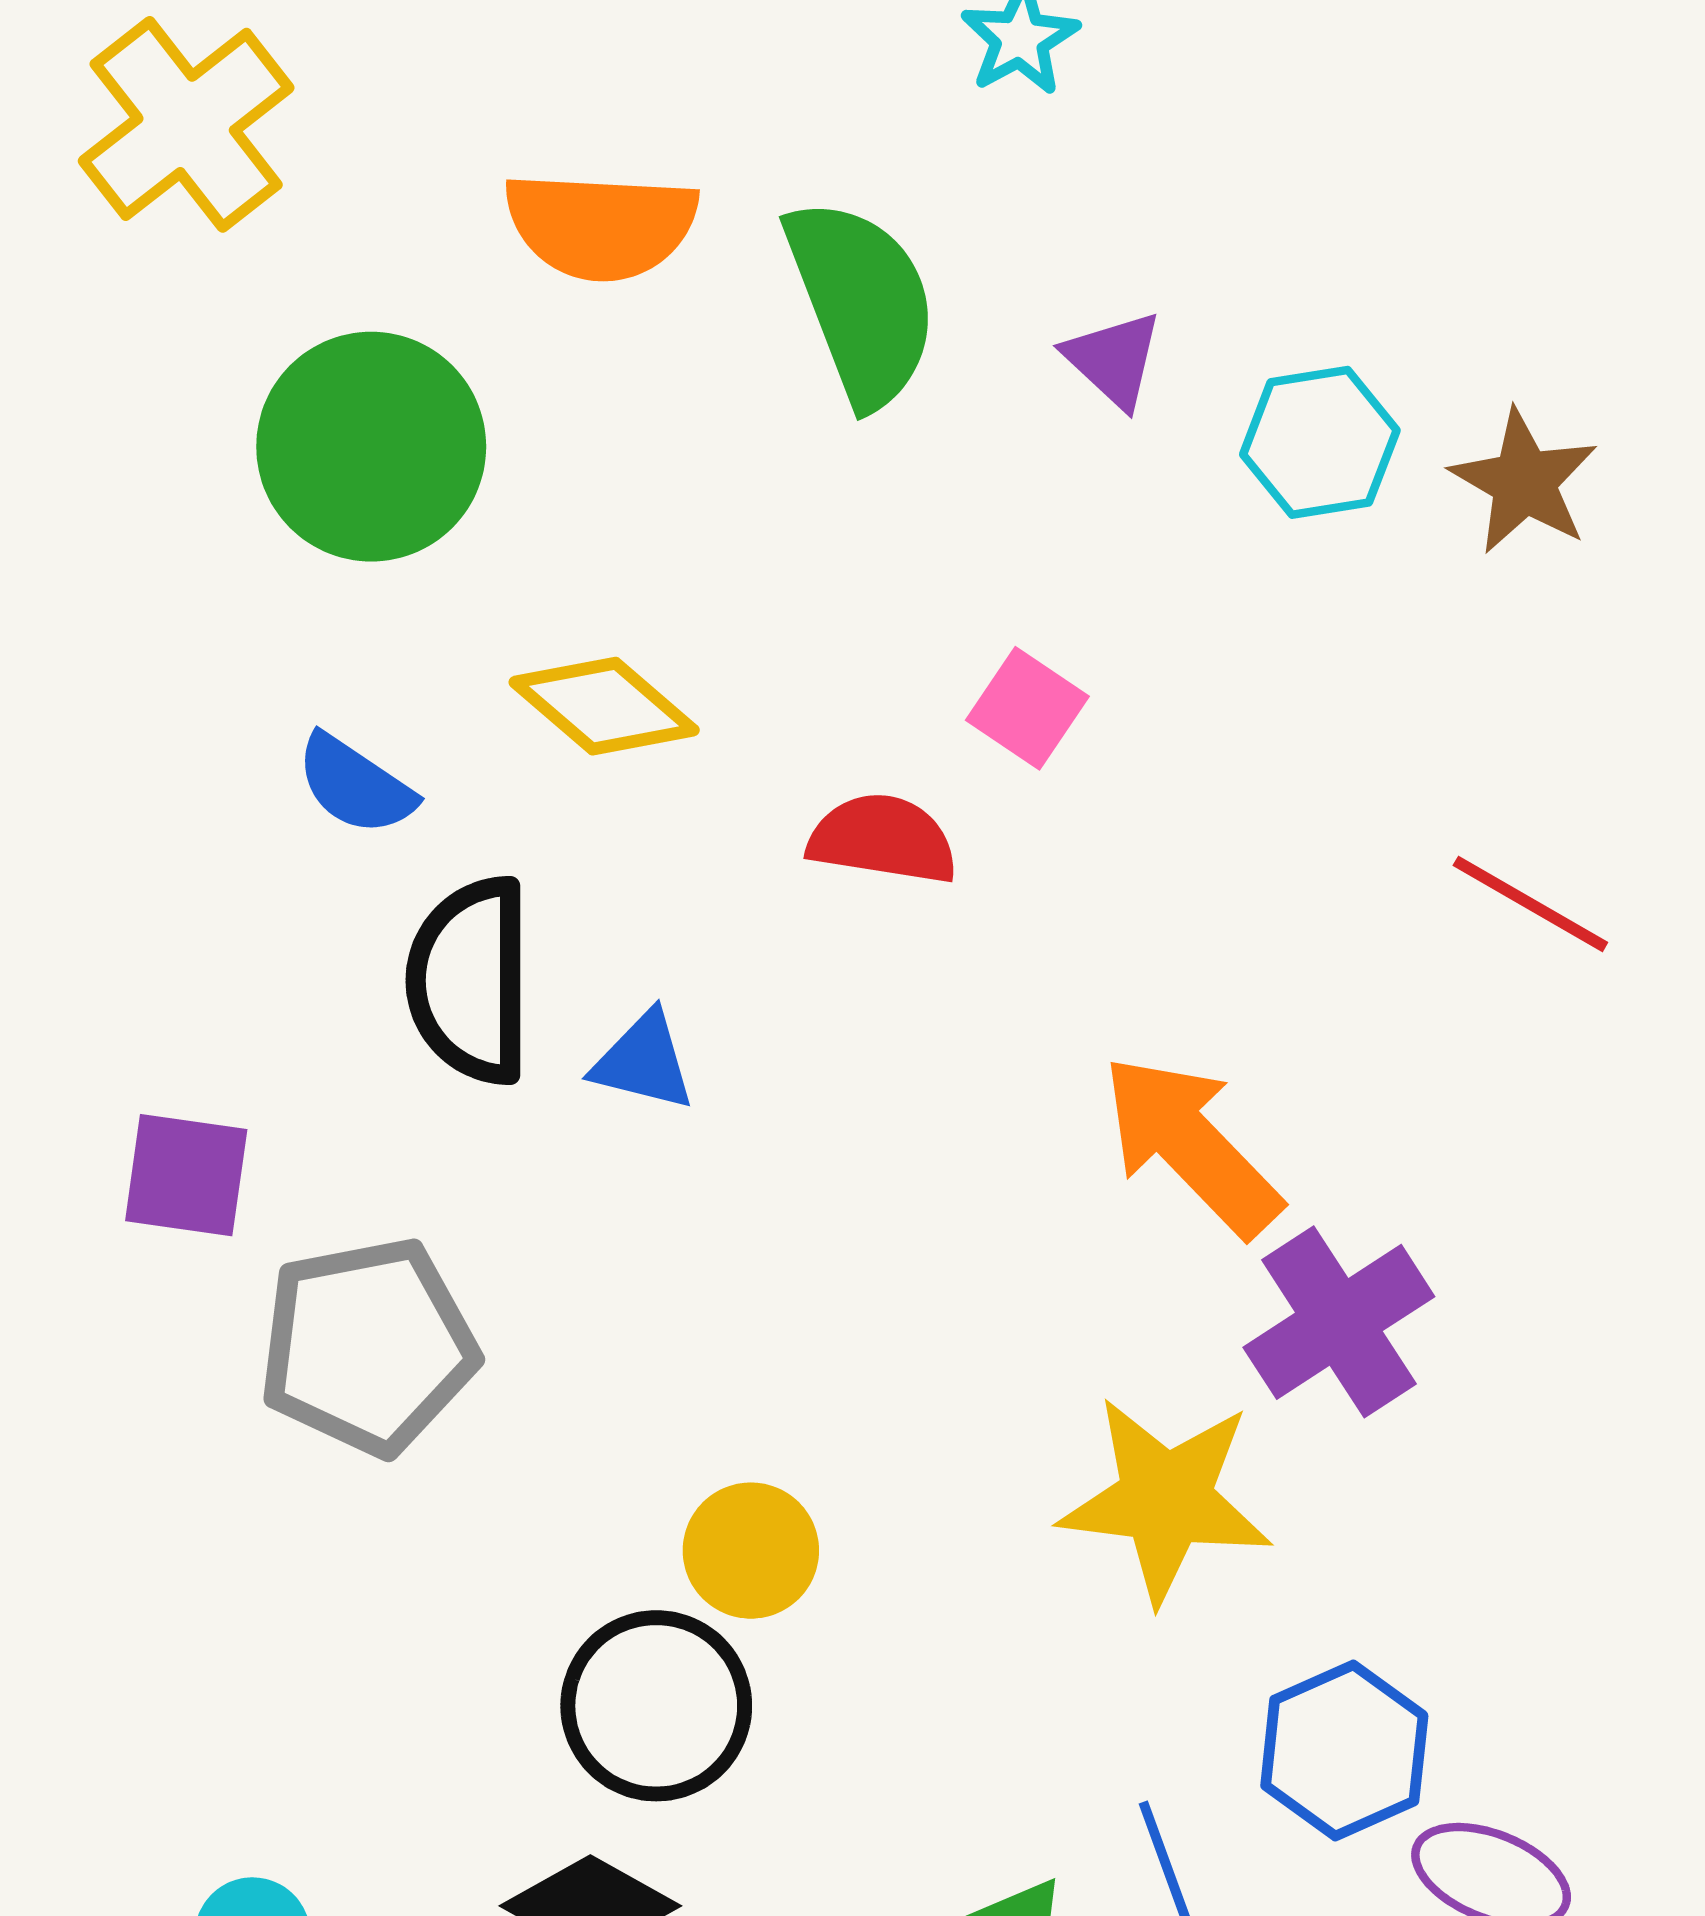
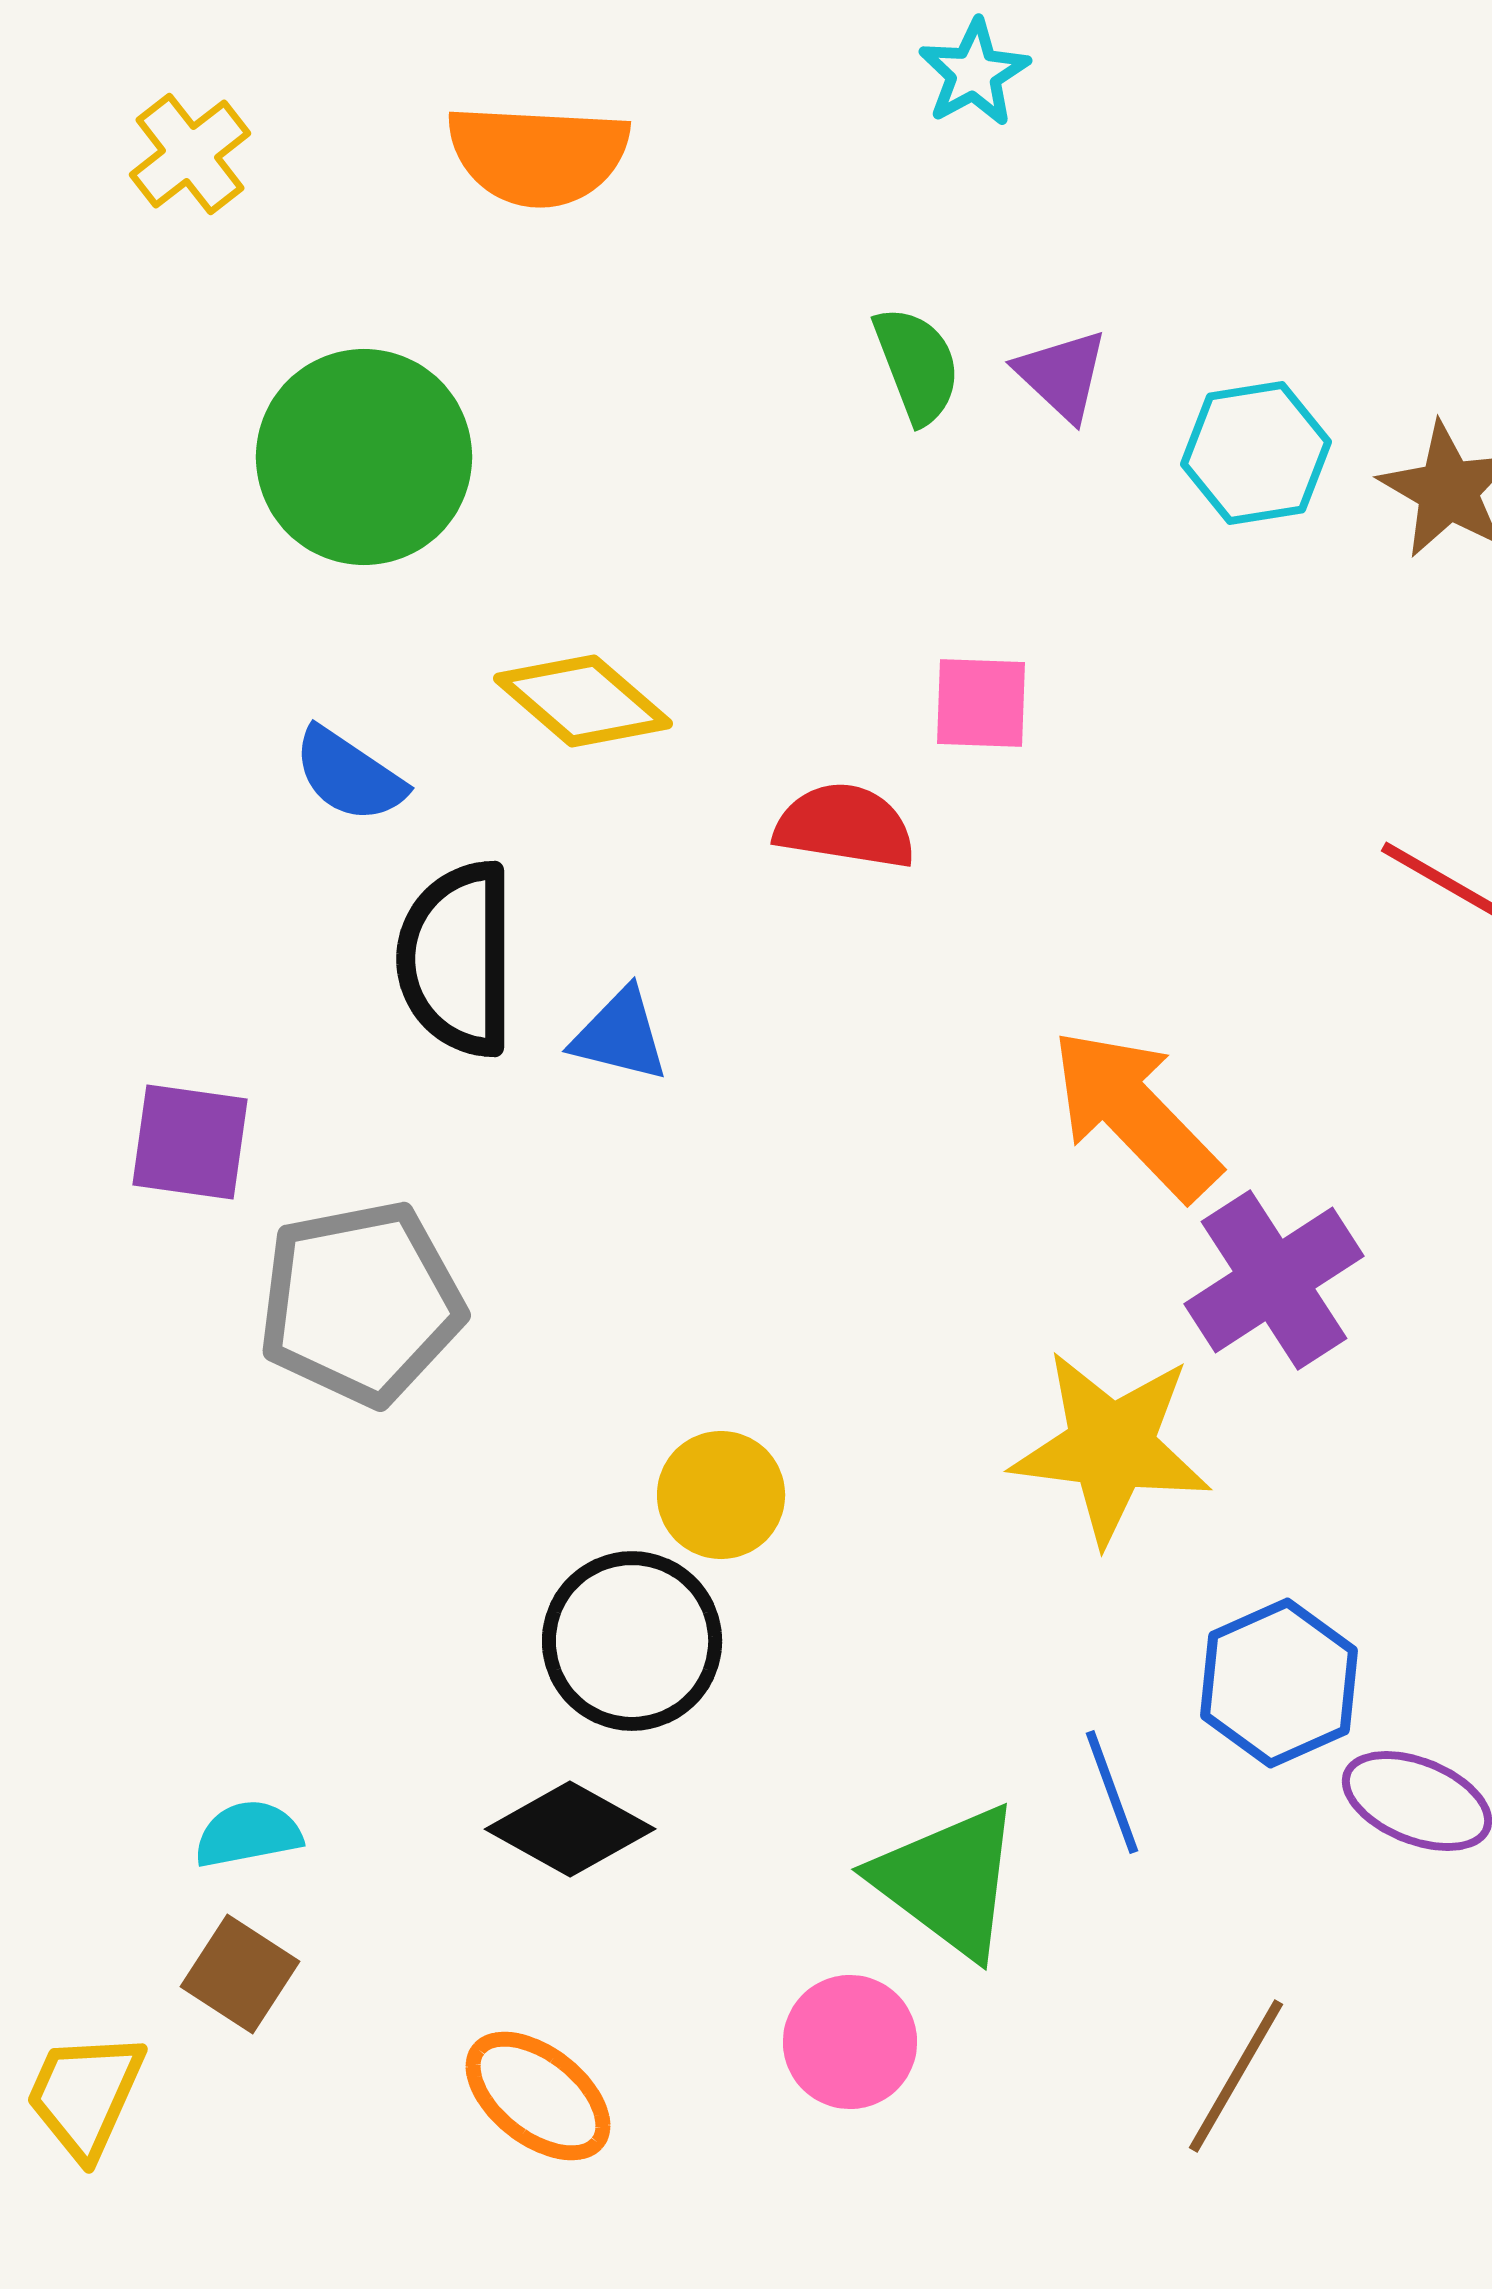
yellow cross: (186, 124) -> (190, 154), size x0.6
orange semicircle: (601, 225) -> (538, 155), moved
green semicircle: (861, 302) -> (917, 365), moved, size x0.6
pink square: (1027, 708) -> (981, 703), turned -32

